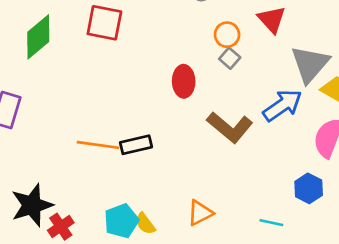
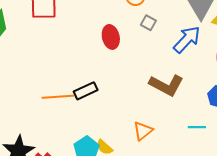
gray square: (230, 58) -> (148, 23), moved
brown L-shape: (230, 127) -> (166, 85), moved

